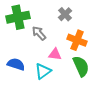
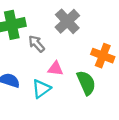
gray cross: (65, 14) -> (67, 21), size x1.5
orange cross: (77, 40) -> (103, 56), moved

